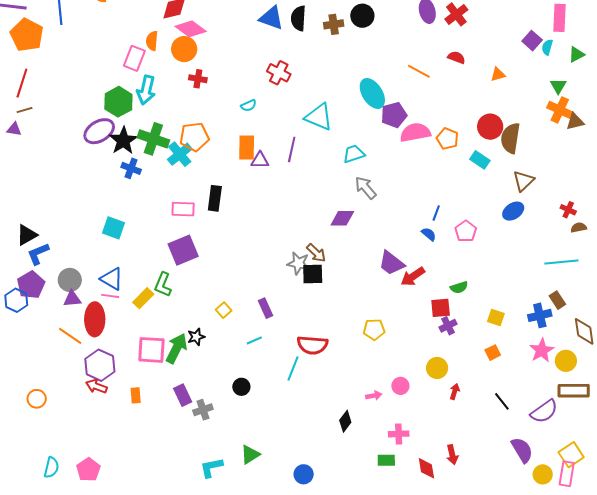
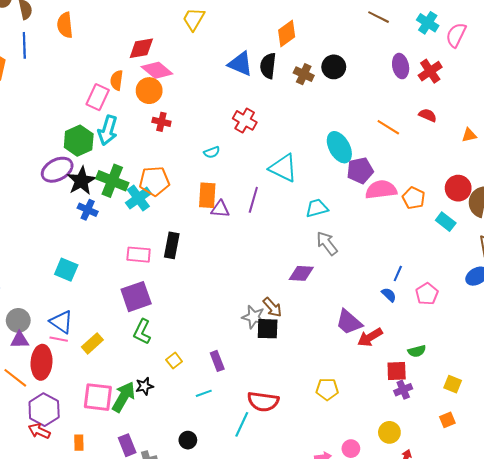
brown cross: (334, 24) -> (304, 74), turned 30
green L-shape: (163, 285) -> (142, 332), moved

